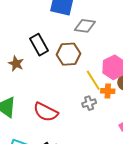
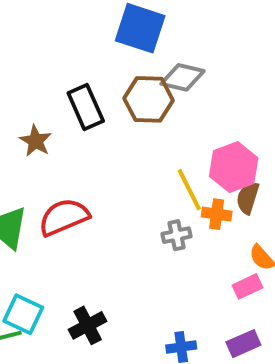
brown hexagon: (69, 54) -> (149, 99), moved
red semicircle: (46, 112) -> (64, 217), moved, turned 125

